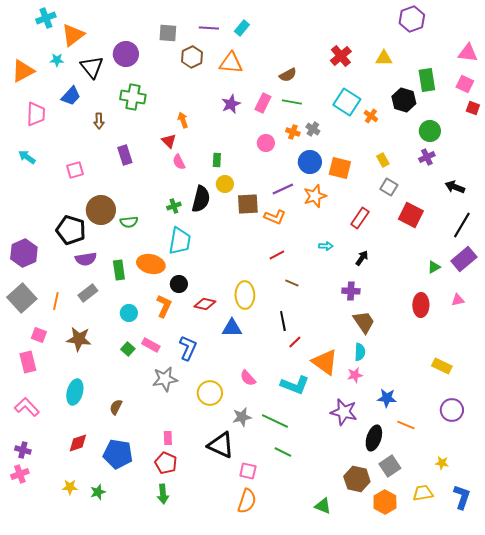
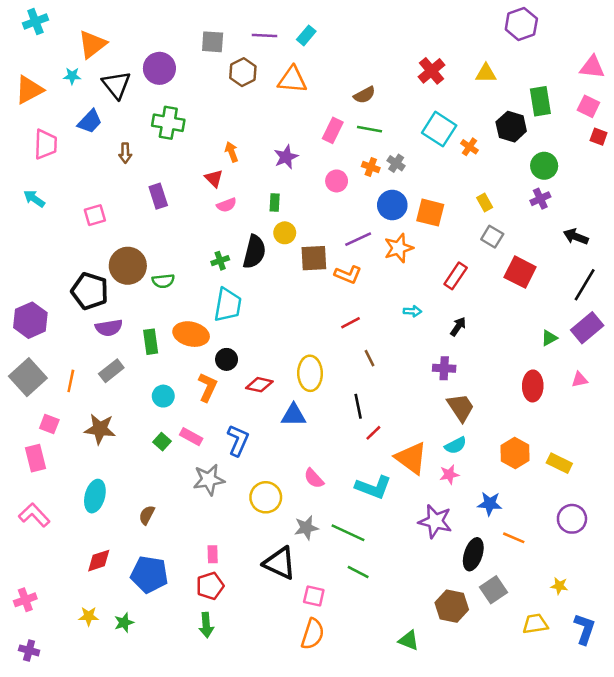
cyan cross: (46, 18) -> (35, 22), moved
purple star: (231, 104) -> (286, 157), moved
pink semicircle: (179, 162) -> (227, 205), turned -84
brown line: (292, 283) -> (369, 358), turned 40
cyan semicircle: (360, 352) -> (456, 445), turned 60
purple cross: (23, 450) -> (29, 650), moved
red pentagon: (166, 463) -> (210, 586), turned 30
orange hexagon: (385, 502) -> (515, 453), moved

